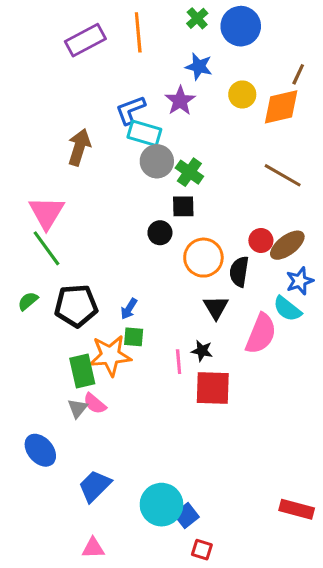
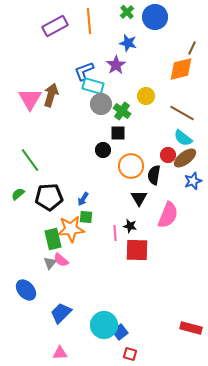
yellow circle: (242, 94) -> (146, 96), moved
pink triangle: (47, 213) -> (30, 99), moved
cyan semicircle: (287, 309) -> (183, 138), moved

